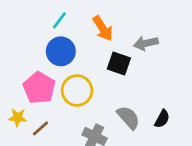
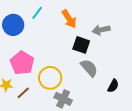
blue circle: (61, 51) -> (13, 25), moved
yellow circle: (77, 91) -> (50, 78), moved
gray semicircle: (128, 118) -> (89, 68), moved

